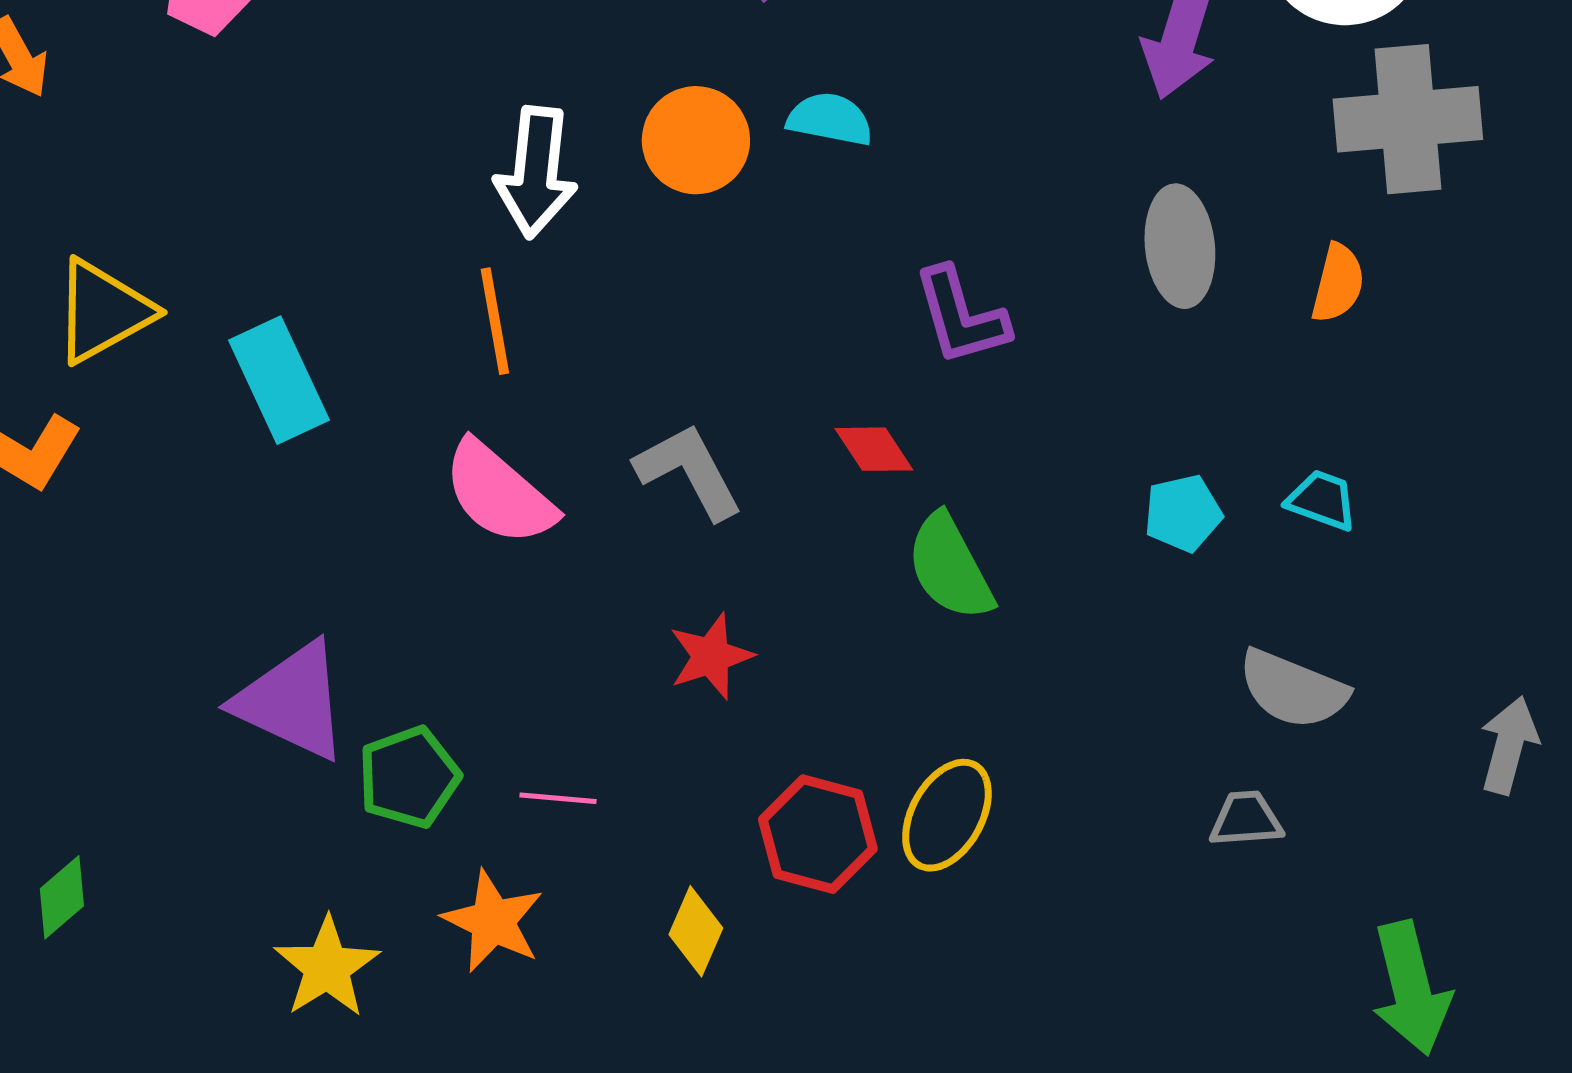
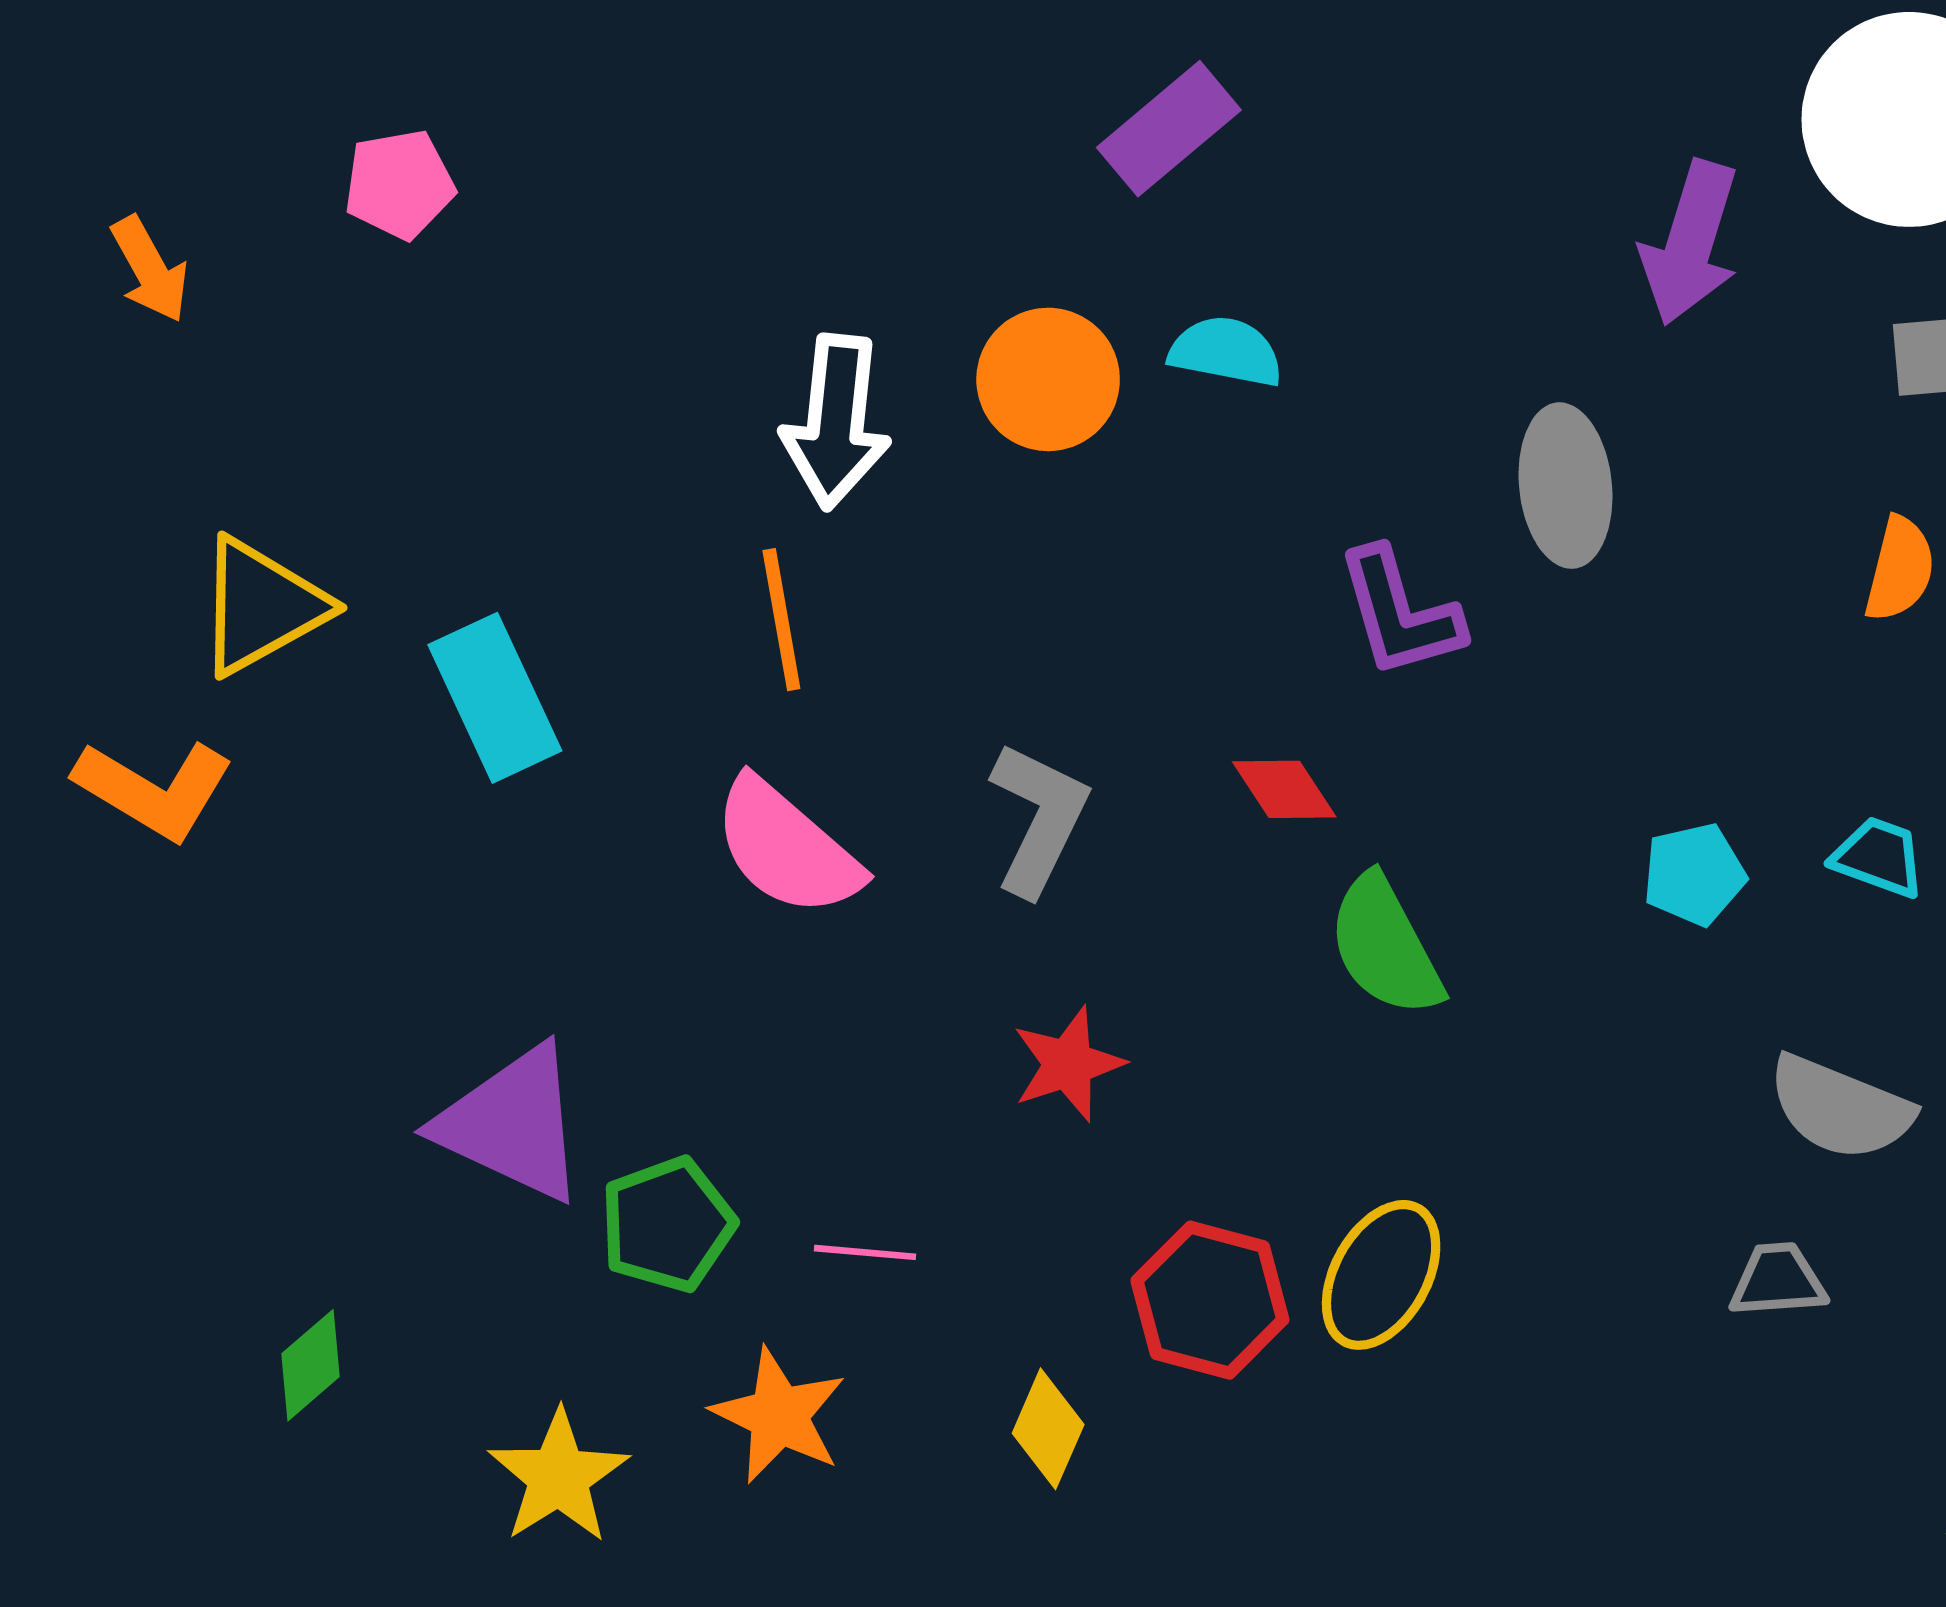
gray ellipse: (1180, 246) -> (1566, 486), moved
gray L-shape: (689, 471) -> (1039, 819), turned 54
green diamond: (62, 897) -> (310, 1365), moved

